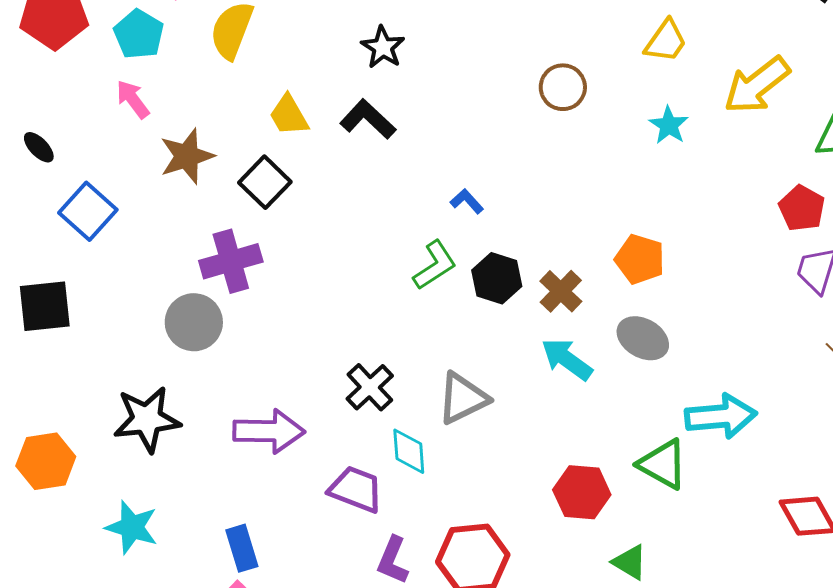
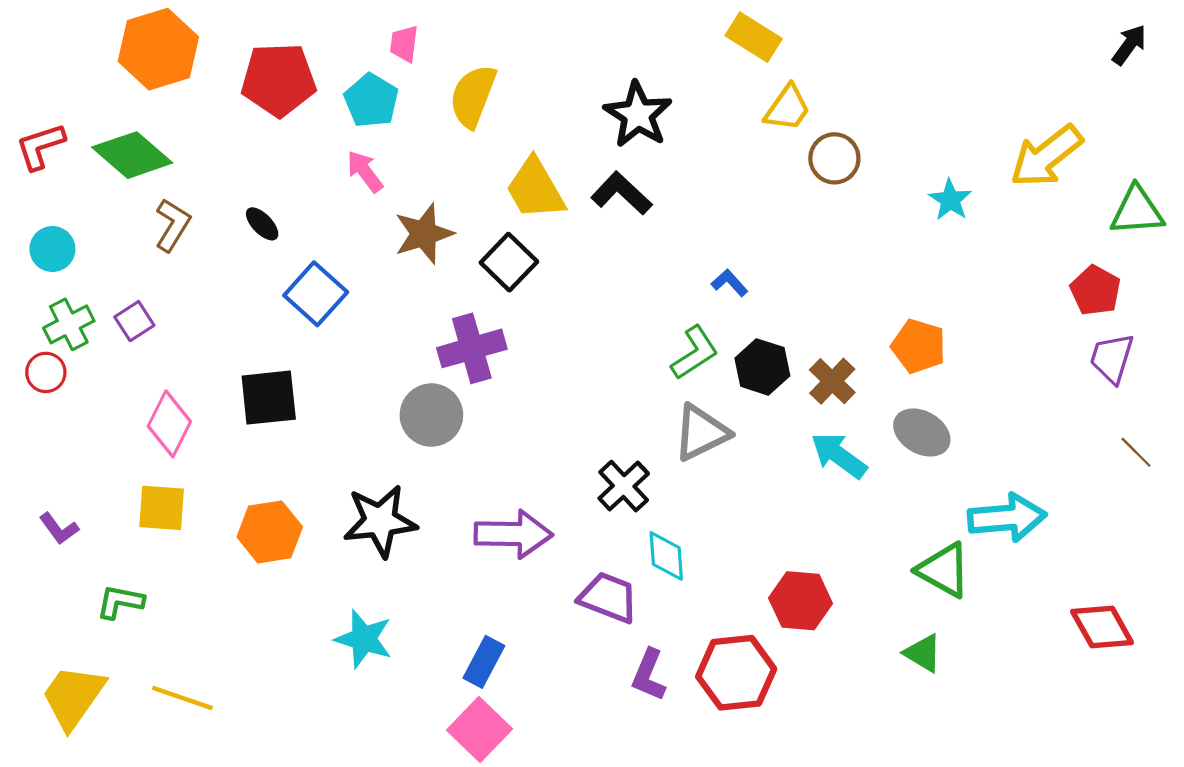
yellow trapezoid: (666, 41) -> (787, 108), moved
black star: (383, 47) -> (638, 115), size x1.4
yellow trapezoid: (289, 115) -> (535, 189), size x1.4
gray triangle: (463, 398) -> (701, 433), moved
orange hexagon: (46, 461) -> (270, 532), moved
red hexagon: (582, 492) -> (801, 601), moved
blue rectangle: (242, 548) -> (484, 662), turned 45
green triangle: (630, 562) -> (923, 653), moved

